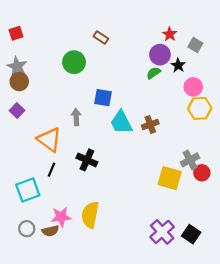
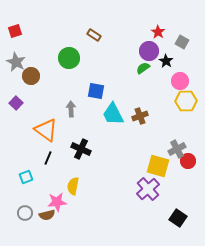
brown circle: (19, 82) -> (31, 76), moved
cyan square: (28, 190) -> (26, 177), size x0.6
yellow semicircle: (90, 215) -> (73, 186), moved, size x0.7
purple cross: (162, 232) -> (148, 189), moved

